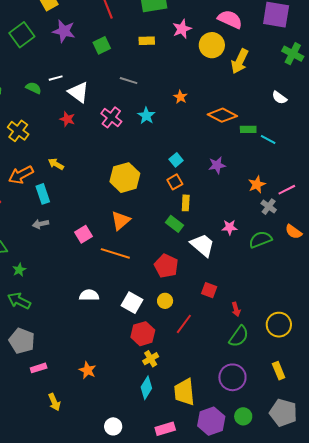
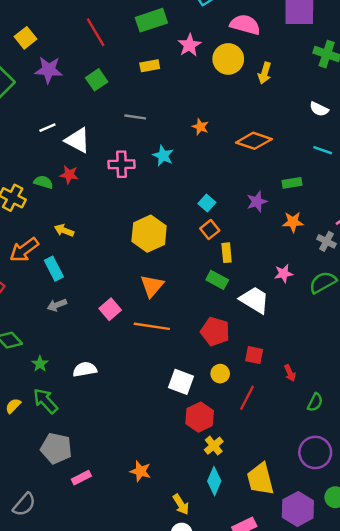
yellow arrow: (240, 61) -> (265, 73), size x0.7
green semicircle: (34, 88) -> (43, 182), moved
pink cross: (111, 117) -> (122, 164), turned -30
green rectangle: (248, 129) -> (292, 183), moved
cyan line: (268, 140) -> (323, 150), moved
orange star: (257, 184) -> (293, 222), moved, turned 30
red square: (209, 290) -> (254, 355), moved
white semicircle: (89, 295) -> (85, 369), moved
green arrow: (19, 301) -> (45, 401), turned 30
red arrow: (236, 309) -> (290, 373), moved
green semicircle: (239, 336) -> (315, 402), size x0.7
yellow arrow: (54, 402) -> (181, 504), moved

